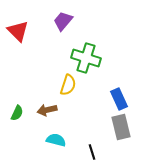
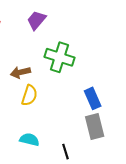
yellow semicircle: (68, 85) -> (29, 95), moved
brown arrow: (47, 110) -> (20, 72), moved

